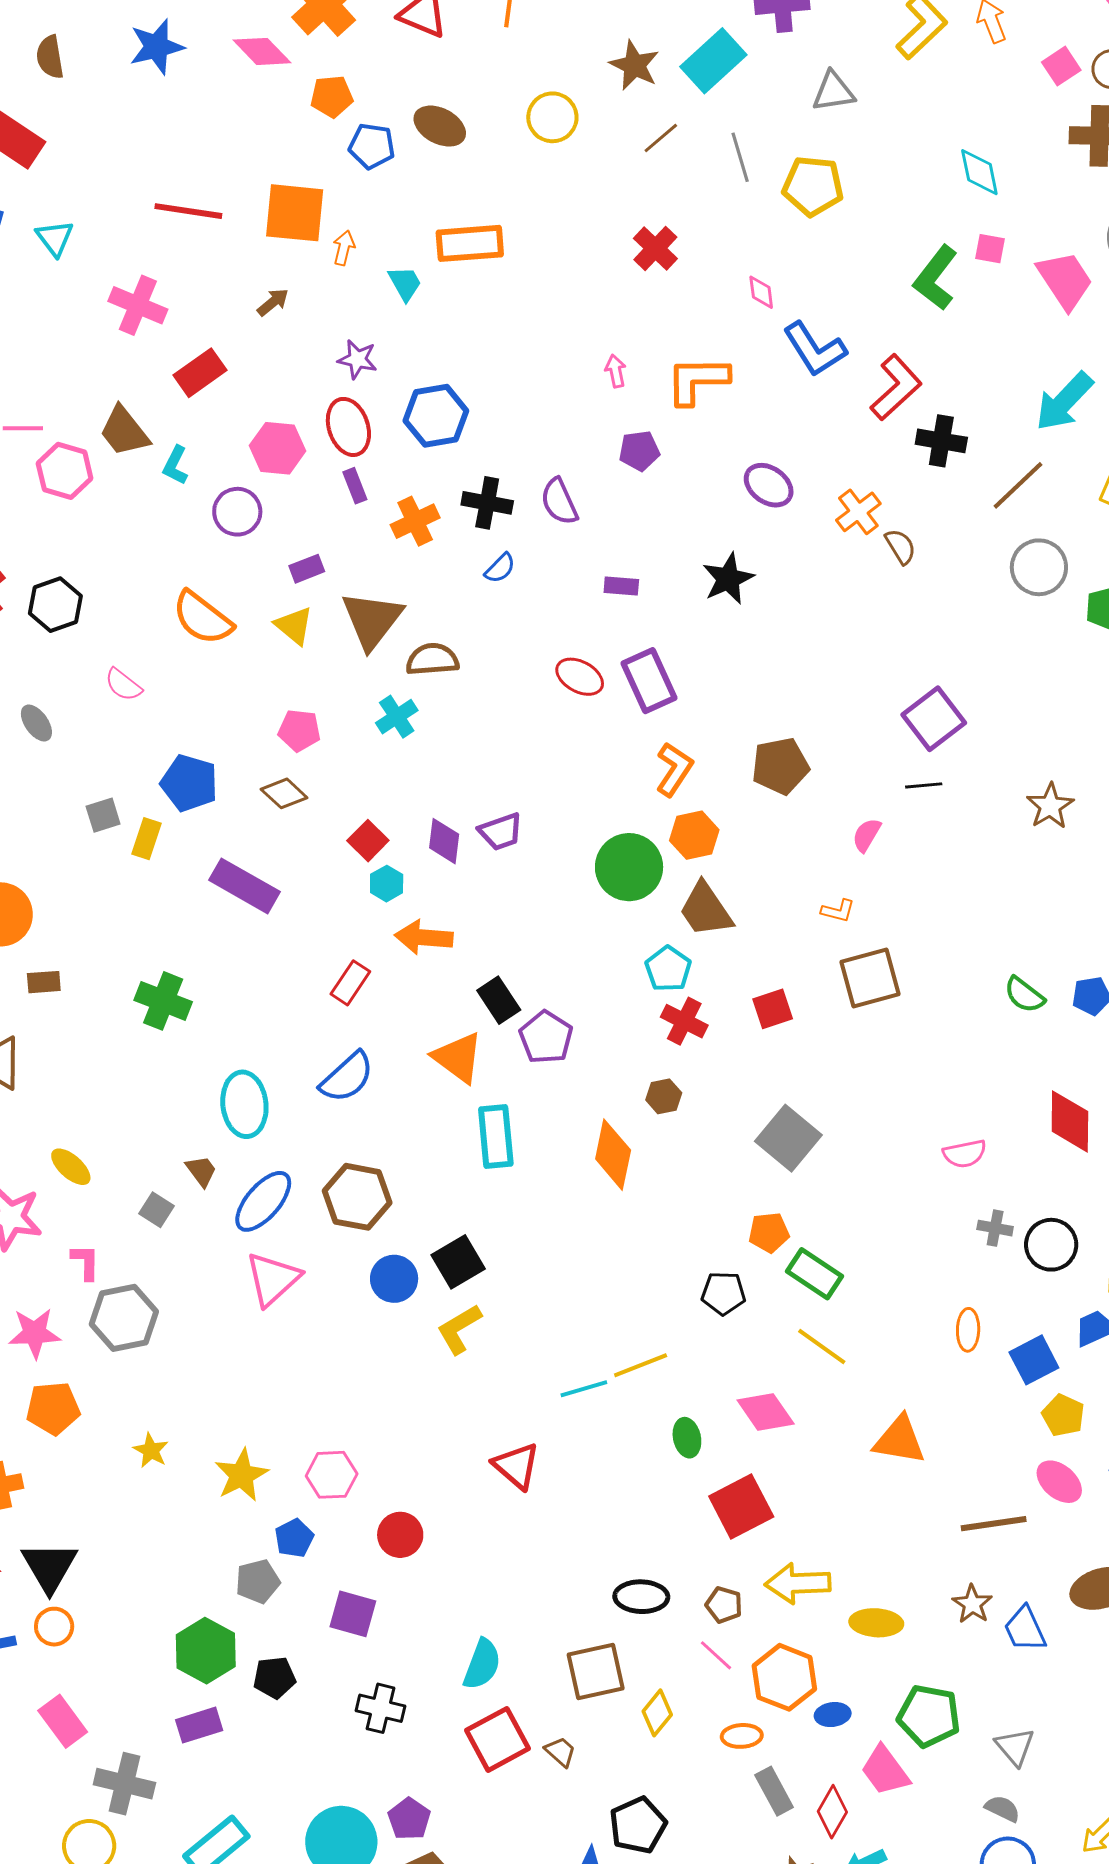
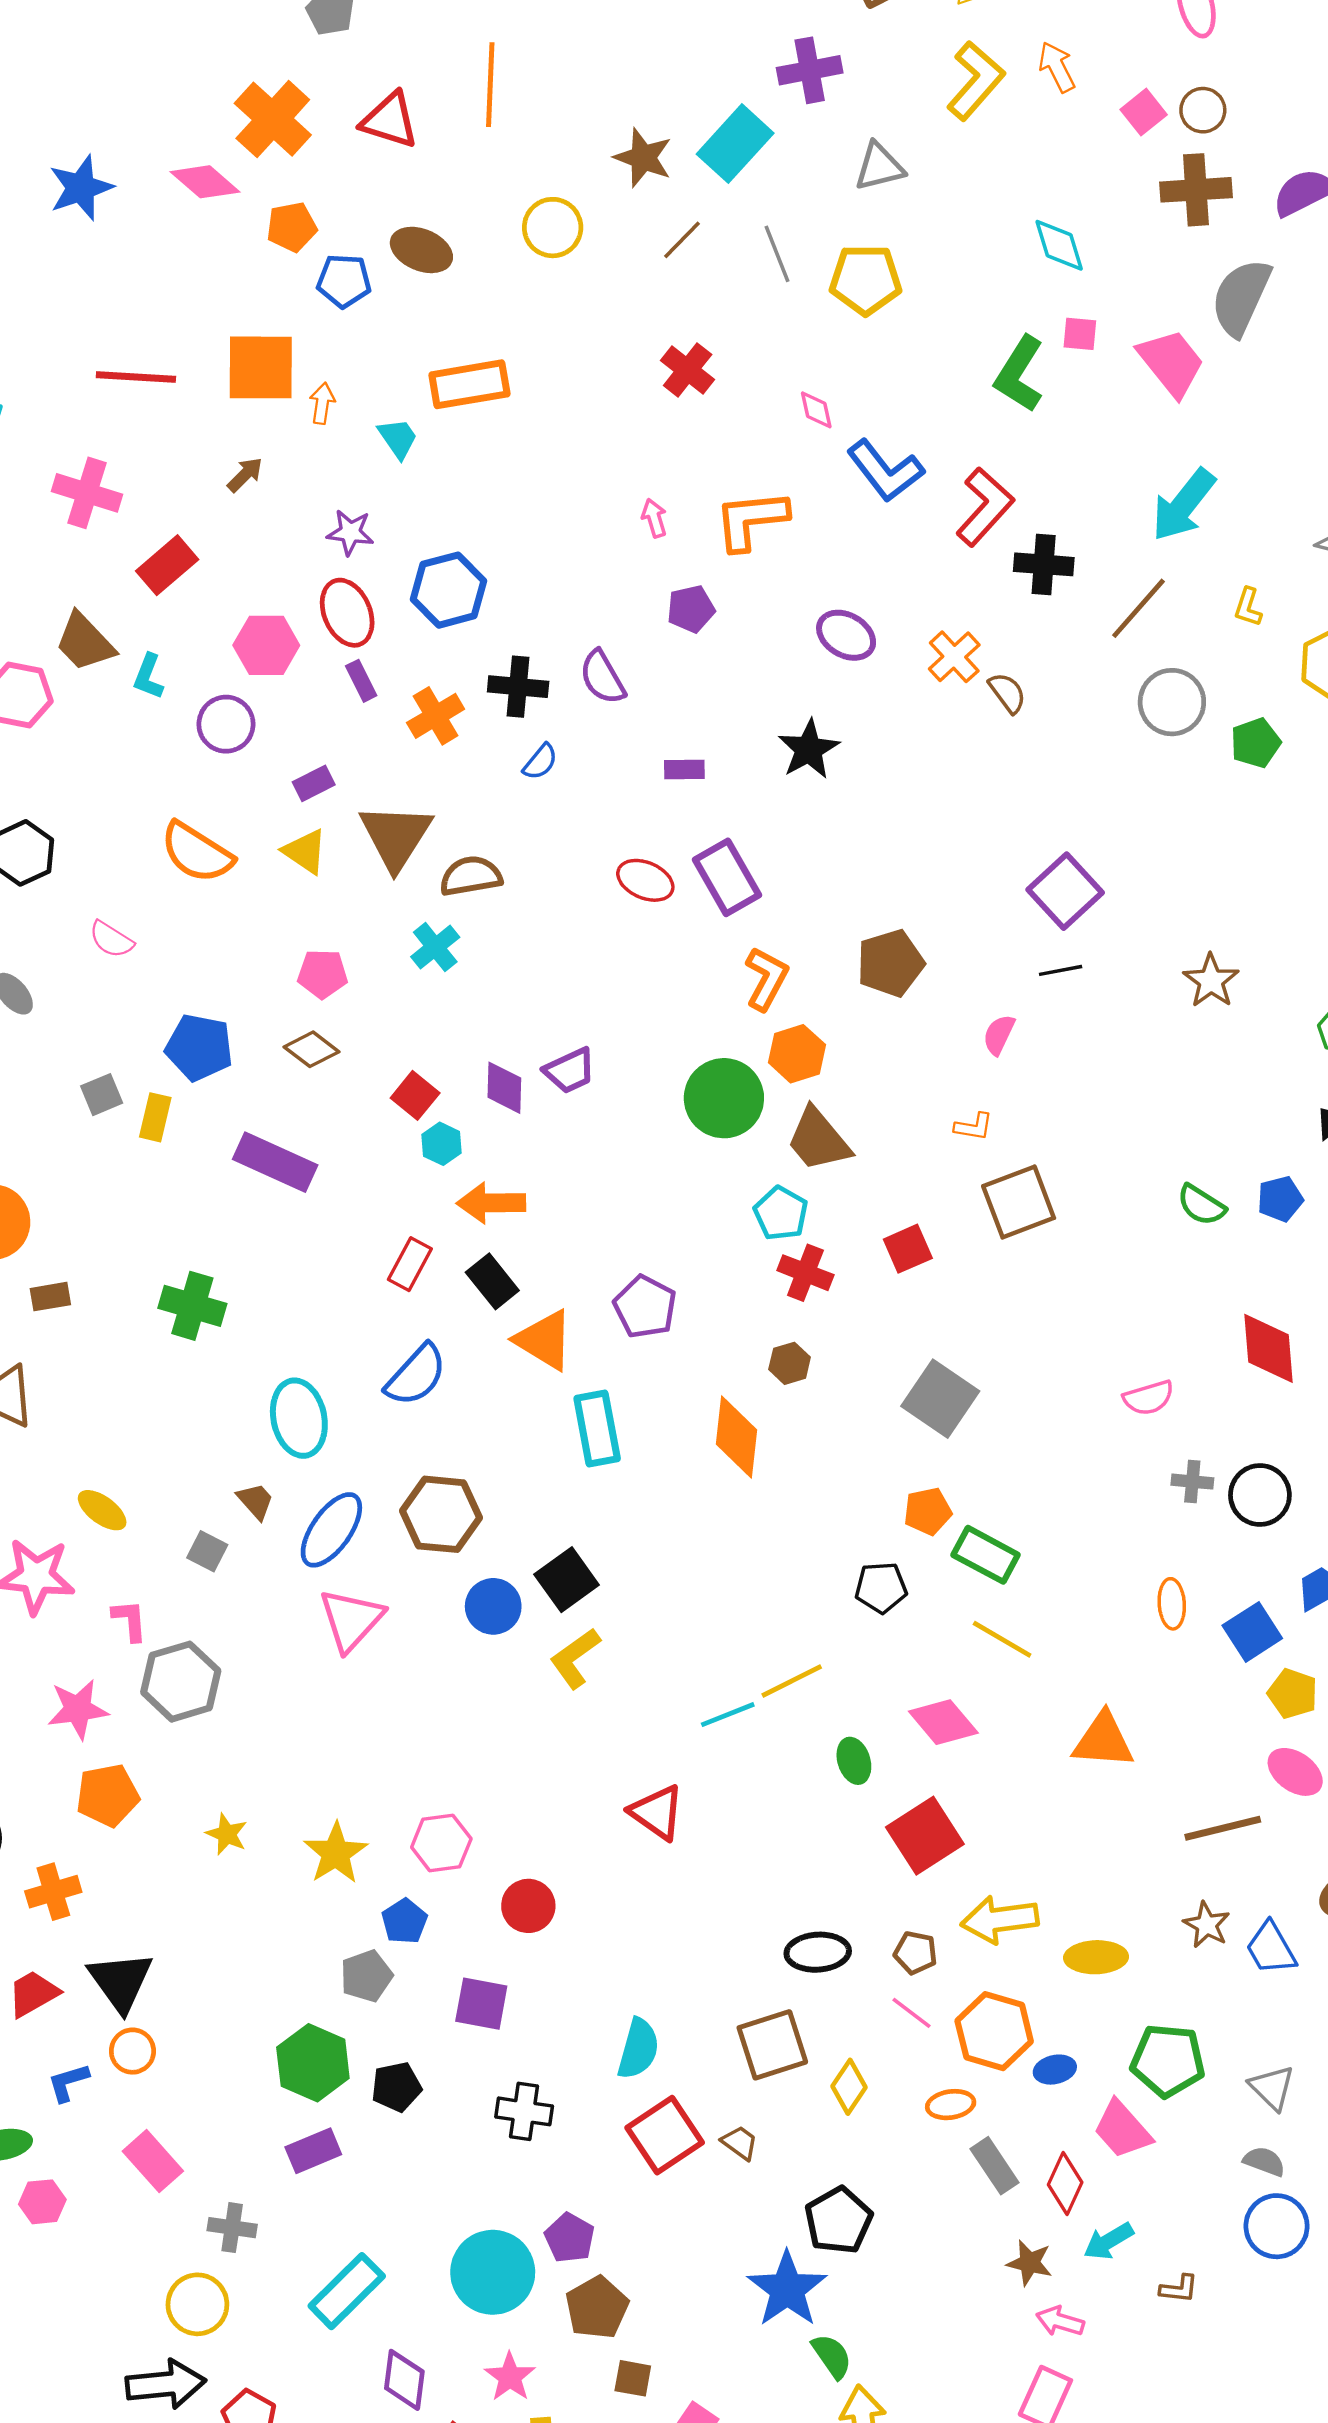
black rectangle: (499, 1000) -> (492, 1281), moved
gray cross: (124, 1784) -> (232, 2228), size x0.7

